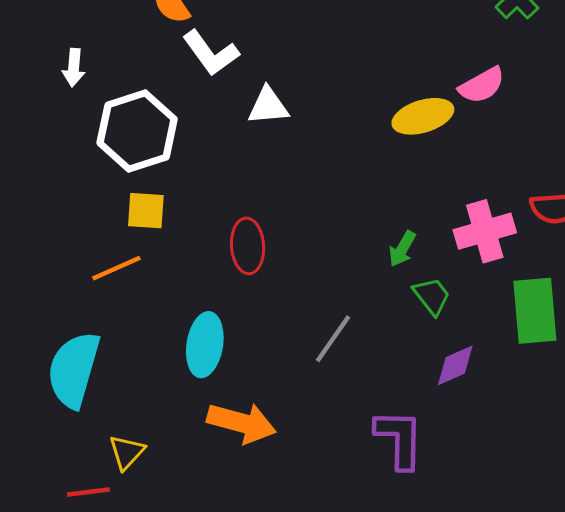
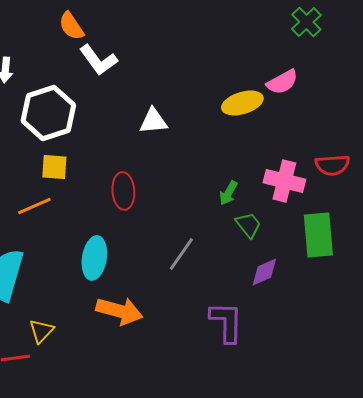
white triangle: (268, 106) -> (153, 121), moved
pink cross: (485, 231) -> (284, 181), turned 30

